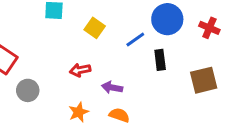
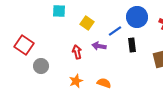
red arrow: (80, 70) -> (77, 52), turned 88
purple arrow: (112, 87) -> (99, 46), moved

